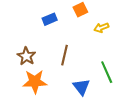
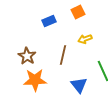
yellow arrow: (101, 28) -> (85, 39), moved

